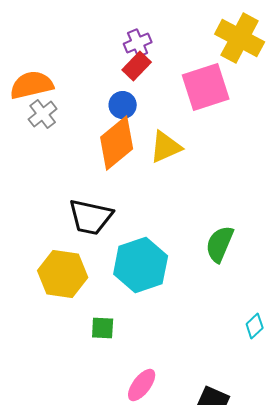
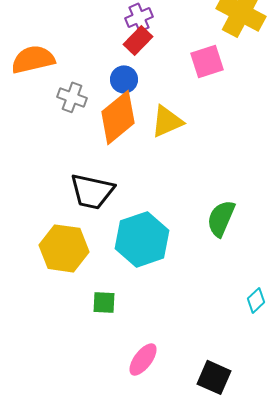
pink square: (206, 87) -> (207, 61), size x0.7
gray cross: (43, 114) -> (72, 97), moved, turned -32

